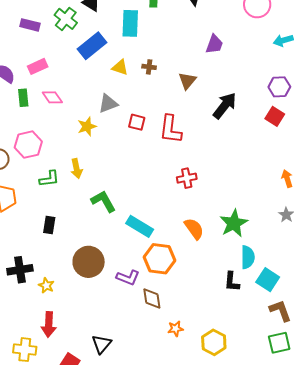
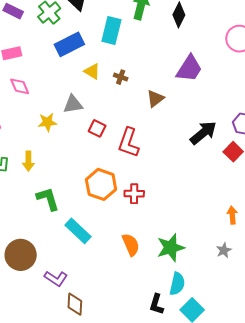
purple trapezoid: (214, 44) -> (189, 69), size x1.4
black arrow: (225, 106) -> (203, 133), moved
orange hexagon: (160, 259) -> (101, 184), moved

